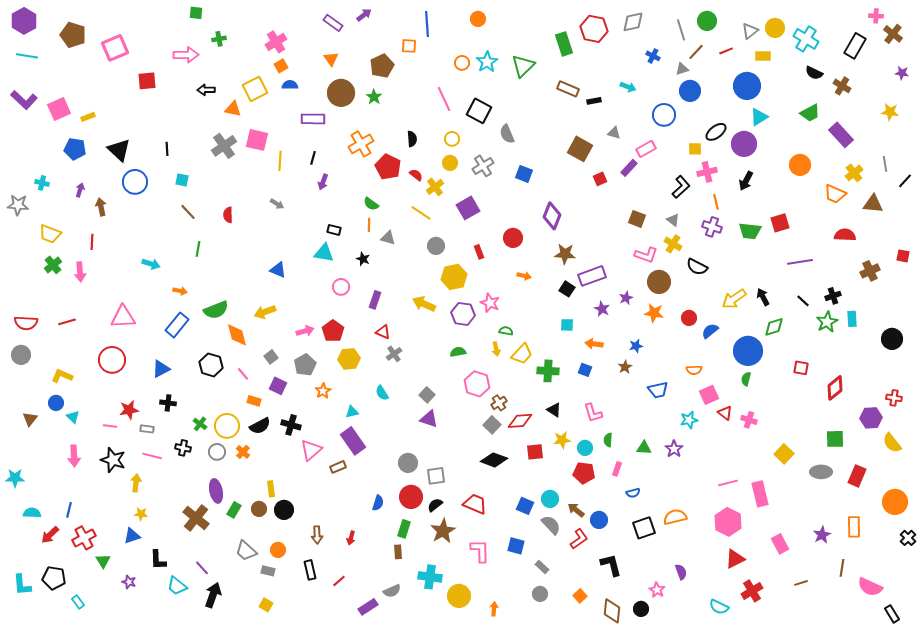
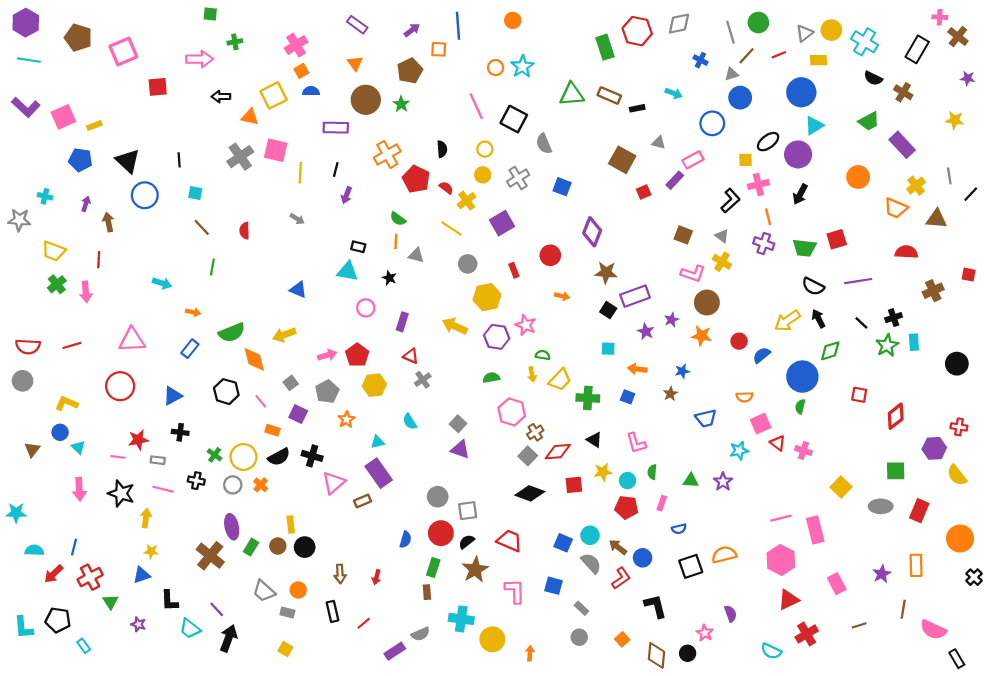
purple arrow: (364, 15) -> (412, 30), moved
green triangle: (523, 66) -> (572, 94), moved, turned 40
black semicircle: (697, 267) -> (813, 286), moved
blue rectangle: (177, 325) -> (190, 349), size x0.7

